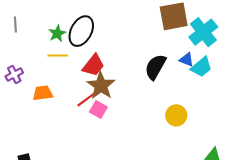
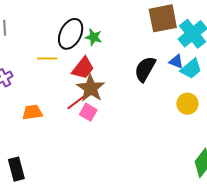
green star: (57, 33) -> (94, 37), moved, turned -30
orange trapezoid: (43, 93) -> (32, 112), moved
yellow circle: (176, 115) -> (187, 104), moved

